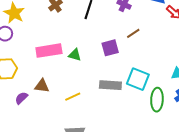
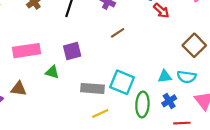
purple square: (110, 48) -> (72, 51), moved
green triangle: (75, 55) -> (52, 72), moved
yellow line: (73, 97) -> (100, 113), moved

